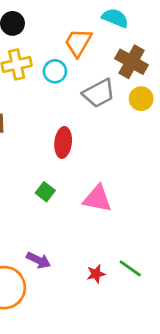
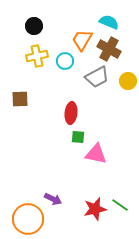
brown cross: (132, 62) -> (109, 49), moved
green square: (45, 192) -> (78, 137), moved, turned -32
red star: (96, 274) -> (95, 209), size x1.6

